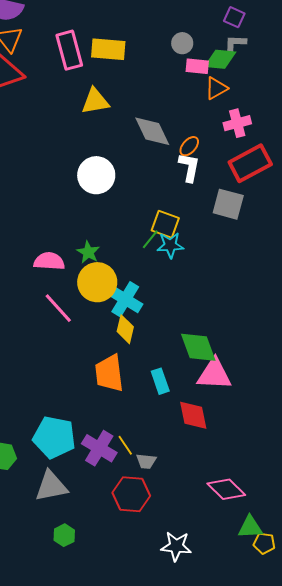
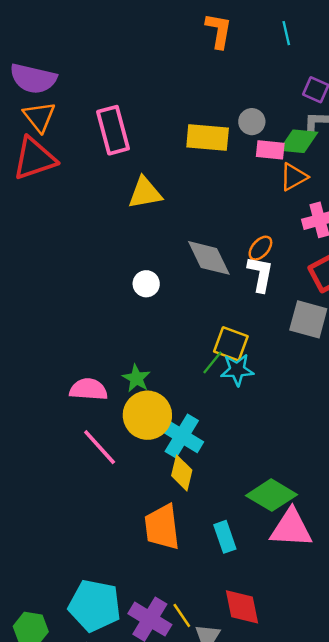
yellow rectangle: (108, 49) -> (208, 138), moved
gray diamond: (152, 131) -> (209, 258), moved
white circle: (96, 175) -> (146, 284), size x0.6
green diamond: (198, 347) -> (271, 495), turned -39
red diamond: (193, 415) -> (242, 607), moved

